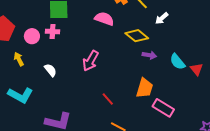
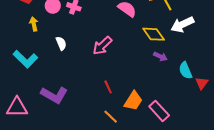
white arrow: (162, 18) -> (182, 24), size x1.6
orange trapezoid: (145, 88) -> (133, 101), moved

